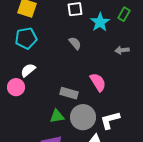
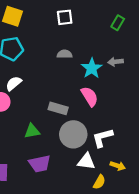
cyan star: (100, 22) -> (92, 68), moved
gray semicircle: (75, 43) -> (65, 54), turned -48
green triangle: (57, 116) -> (32, 131), moved

